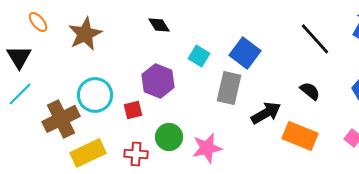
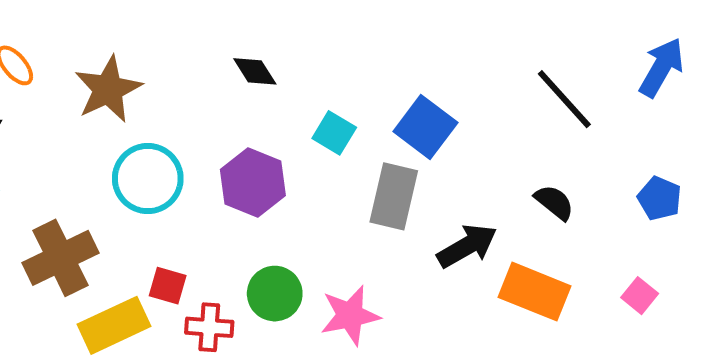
cyan circle: (95, 95) -> (148, 179), moved
red square: (133, 110) -> (168, 286), moved, turned 30

